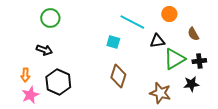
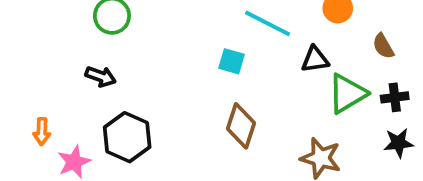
orange arrow: (25, 75) -> (42, 132), moved
black star: (191, 84) -> (398, 143), moved

